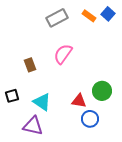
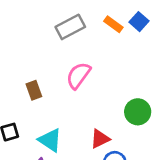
green circle: (102, 91) -> (138, 112), moved
red triangle: (79, 101) -> (100, 139), turned -35

